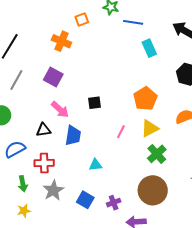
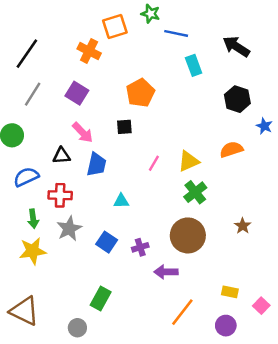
orange square: (82, 20) -> (115, 26), size x1.5
orange pentagon: (145, 99) -> (140, 93), moved
yellow star: (24, 211) -> (33, 251), size x1.6

